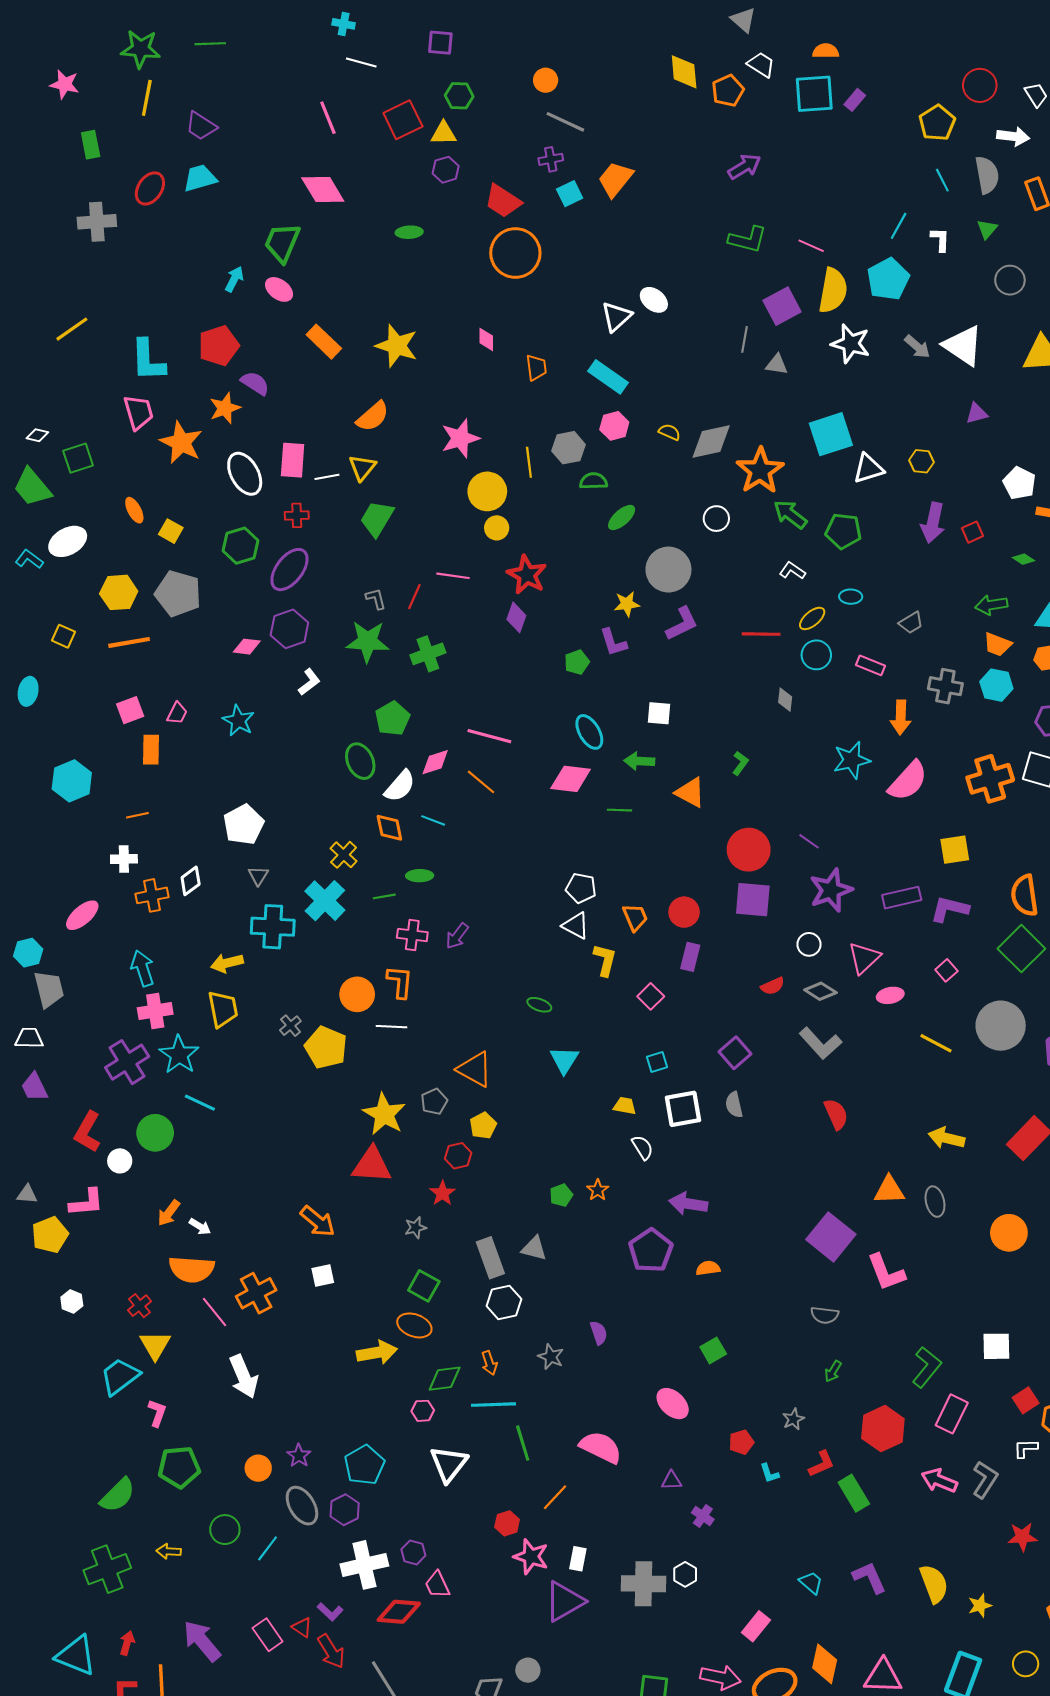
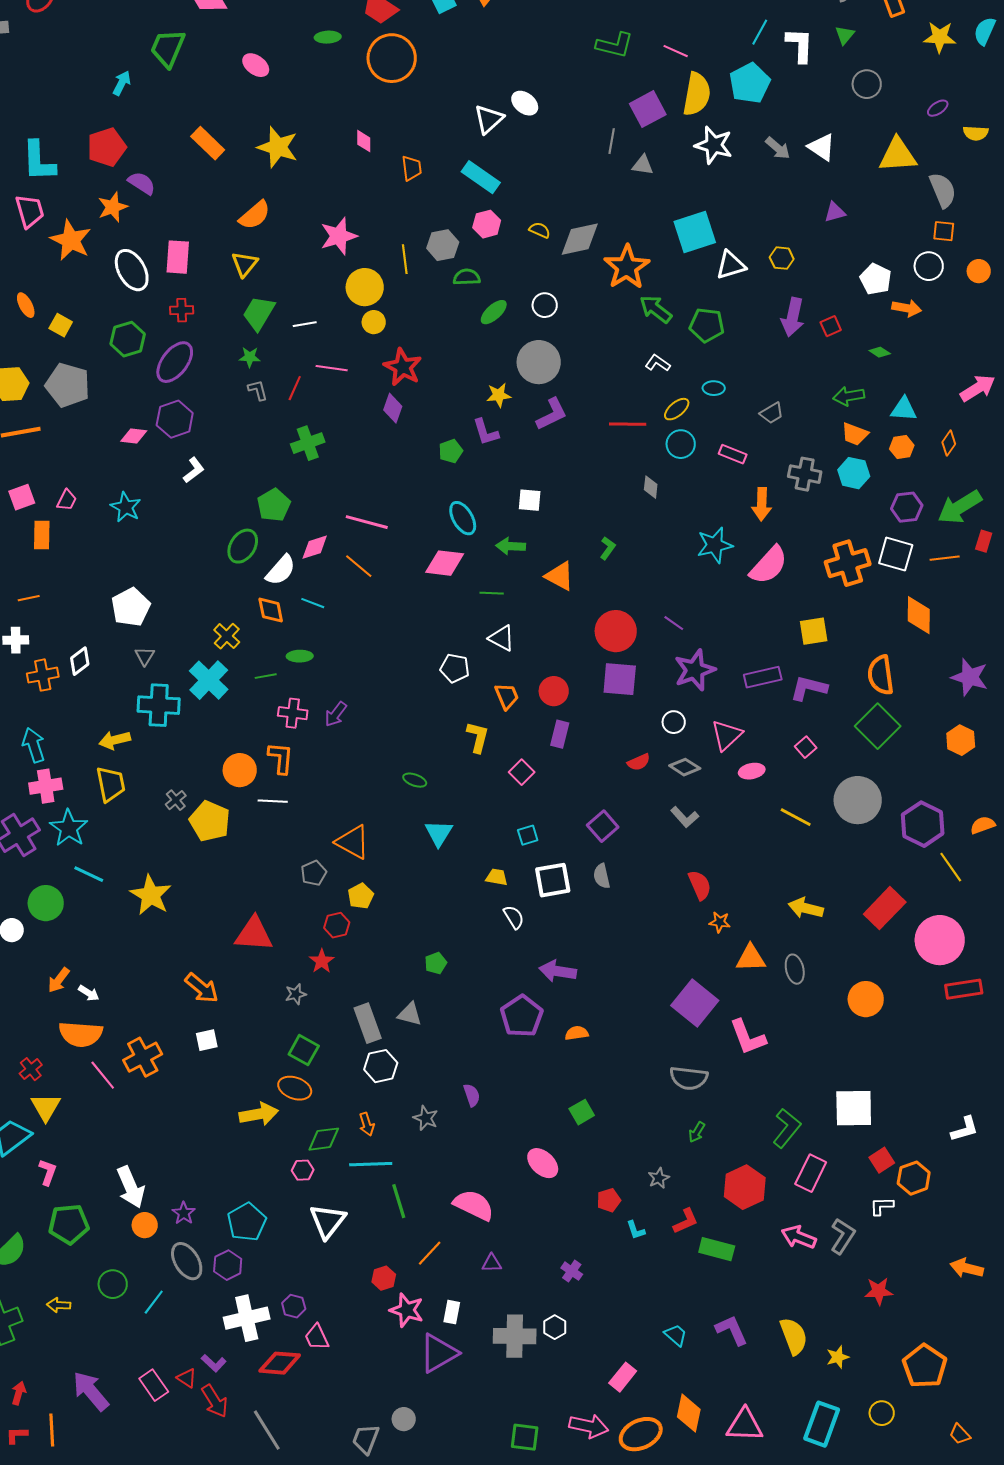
green ellipse: (409, 232) -> (328, 37), moved
white L-shape: (940, 239) -> (800, 45), size x1.5
pink ellipse: (279, 289) -> (256, 65), moved
white triangle: (963, 346) -> (822, 147), size x0.7
white line: (327, 477) -> (305, 324), moved
white circle: (716, 519) -> (545, 305), moved
green star: (368, 641) -> (250, 357), moved, size x0.5
green ellipse: (360, 761) -> (243, 546), turned 56
white triangle: (576, 926) -> (502, 638), moved
gray L-shape: (820, 1043) -> (685, 817), size x0.7
yellow star: (384, 1114) -> (151, 895), moved
orange star: (598, 1190) -> (720, 922), moved, turned -30
gray semicircle: (825, 1315) -> (689, 1078), size x1.4
white square: (996, 1346) -> (854, 1108), size x1.4
white arrow: (244, 1376) -> (131, 1187), moved
purple triangle: (672, 1481) -> (492, 1263), moved
green rectangle: (854, 1493) -> (717, 1249), turned -44

